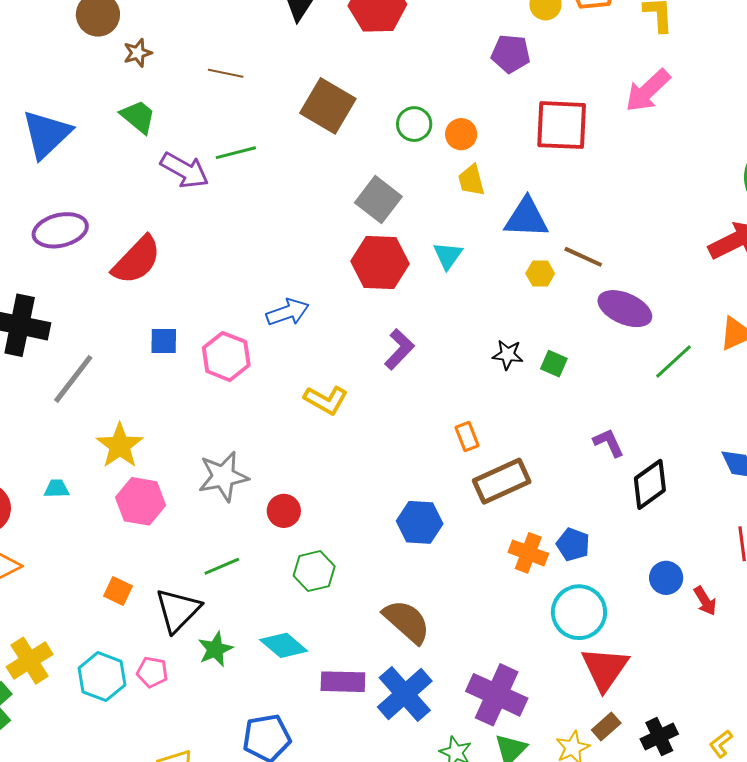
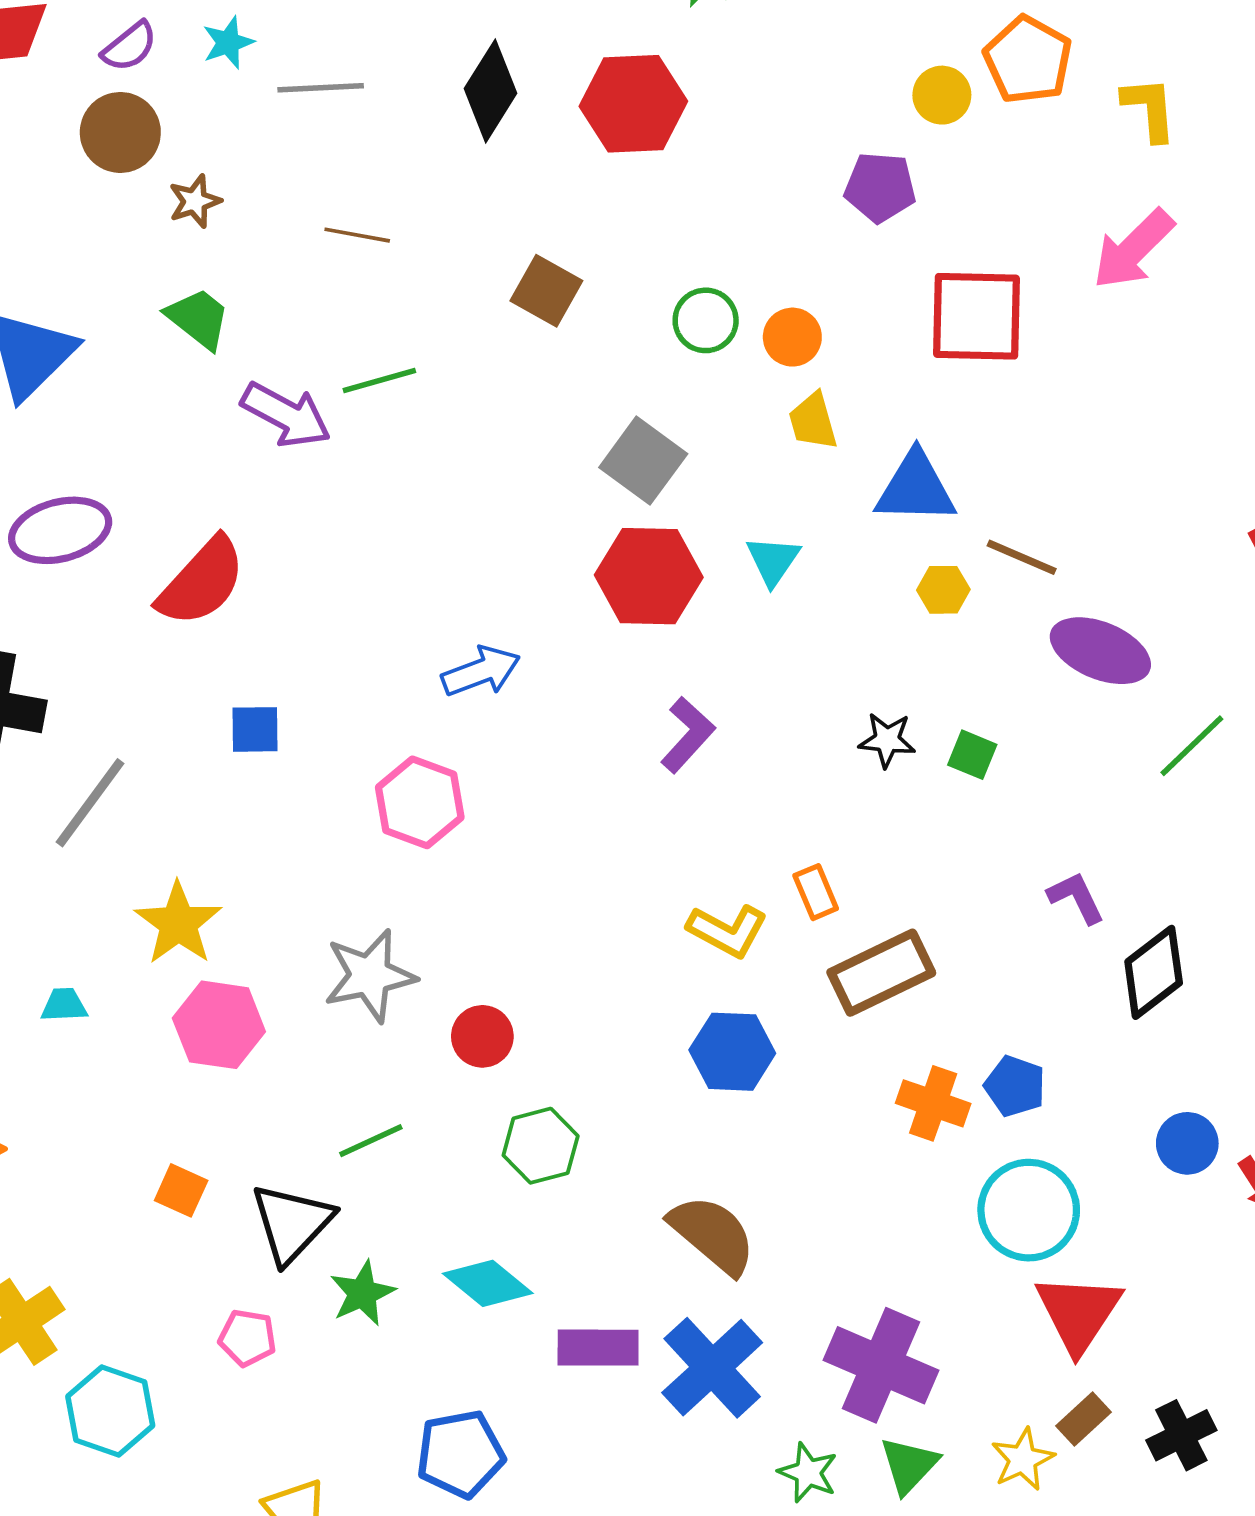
brown square: (328, 106) -> (546, 291), size x0.7
pink hexagon: (226, 357) -> (420, 802), moved
yellow L-shape: (326, 400) -> (727, 931), moved
cyan hexagon: (102, 677) -> (110, 1411), moved

